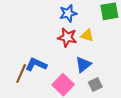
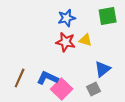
blue L-shape: (36, 64) -> (48, 78), moved
blue triangle: (83, 64) -> (103, 69), moved

